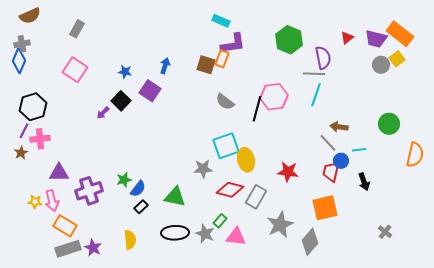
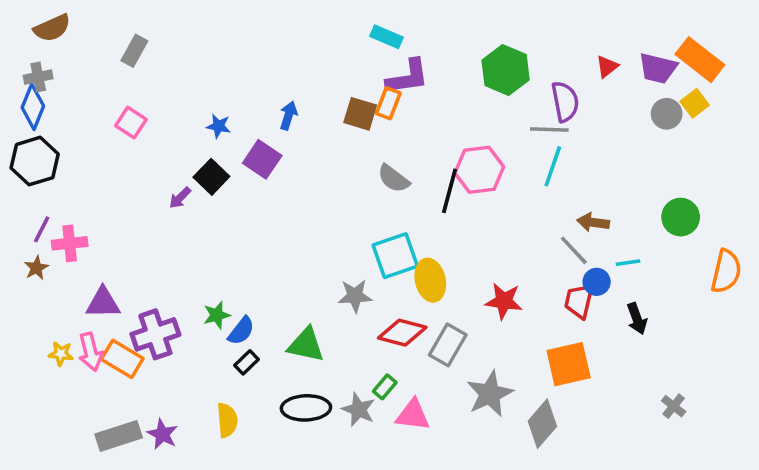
pink square: (75, 70) -> (131, 123), size x0.7
black hexagon: (33, 107) -> (35, 161), moved
orange rectangle: (65, 226) -> (122, 359), moved

